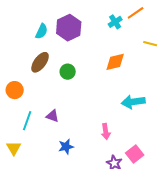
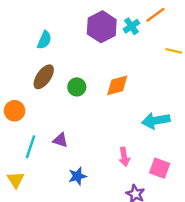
purple hexagon: (69, 28) -> (102, 27), moved
orange diamond: (115, 62) -> (117, 85), moved
pink square: (135, 154) -> (160, 168), moved, turned -30

